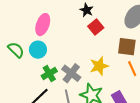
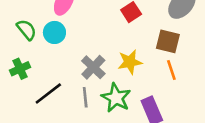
green cross: (49, 73) -> (20, 69), moved

